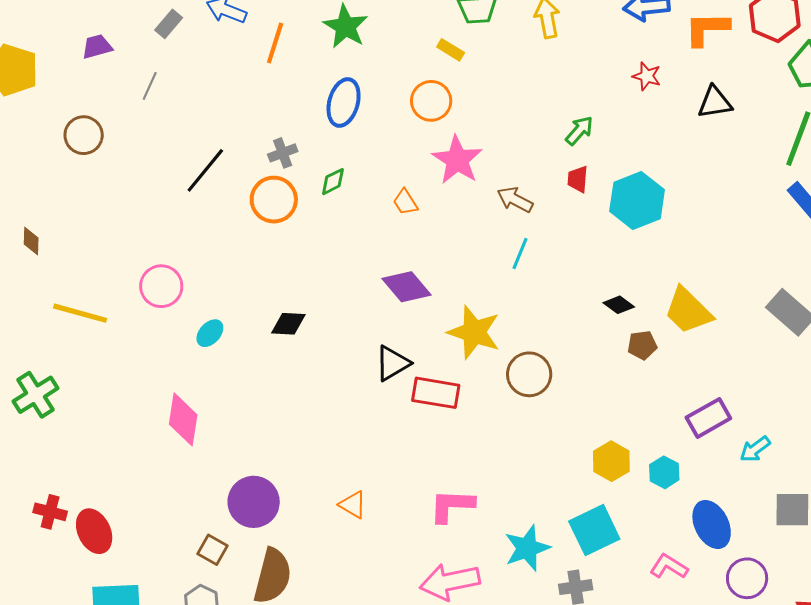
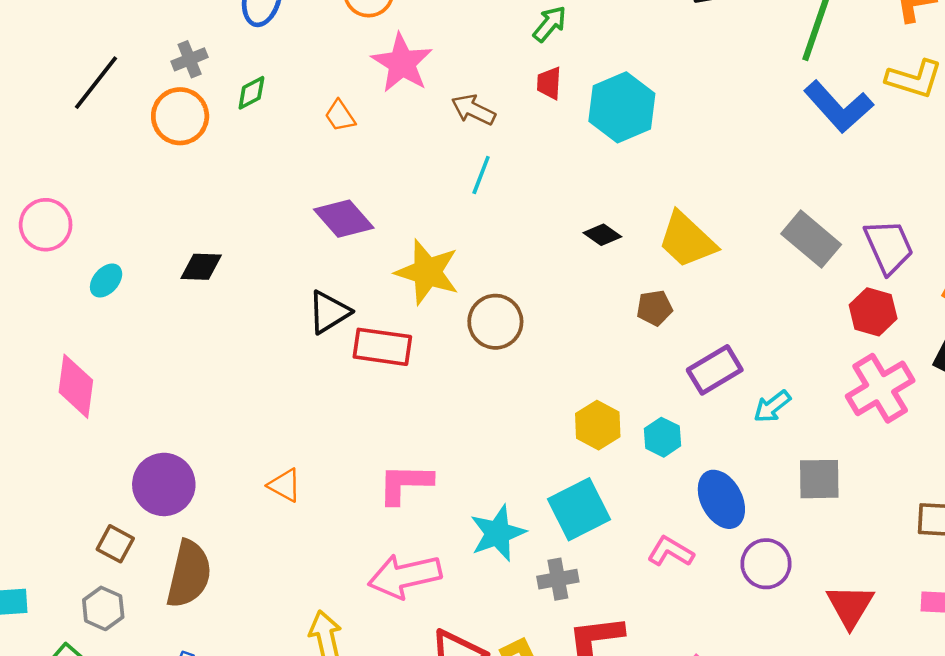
brown pentagon: (642, 345) -> (655, 308), moved

